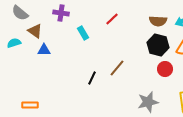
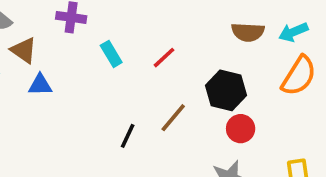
red line: (112, 19) -> (164, 58), moved
black hexagon: (158, 45) -> (226, 90), moved
red circle: (165, 69) -> (241, 129), moved

